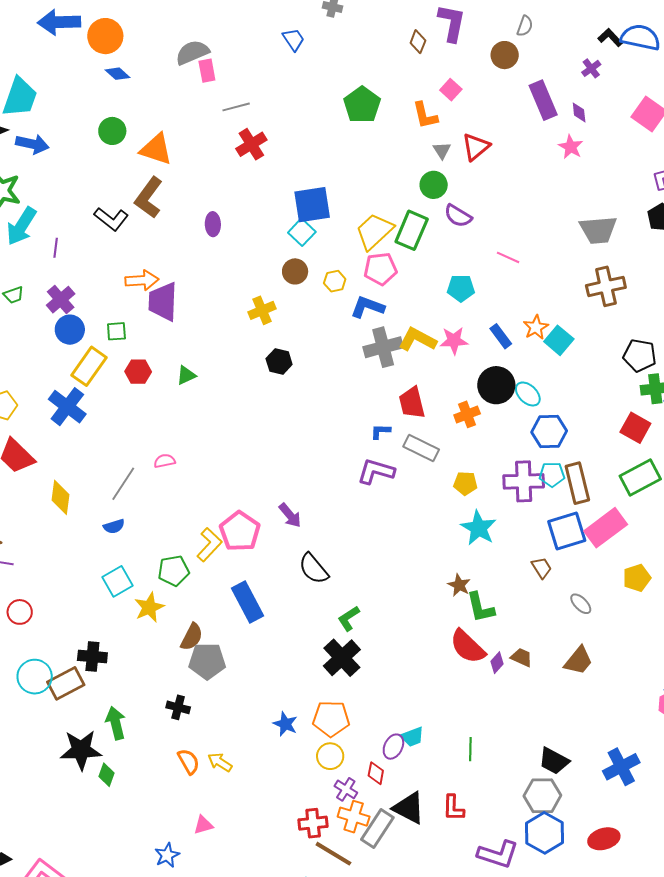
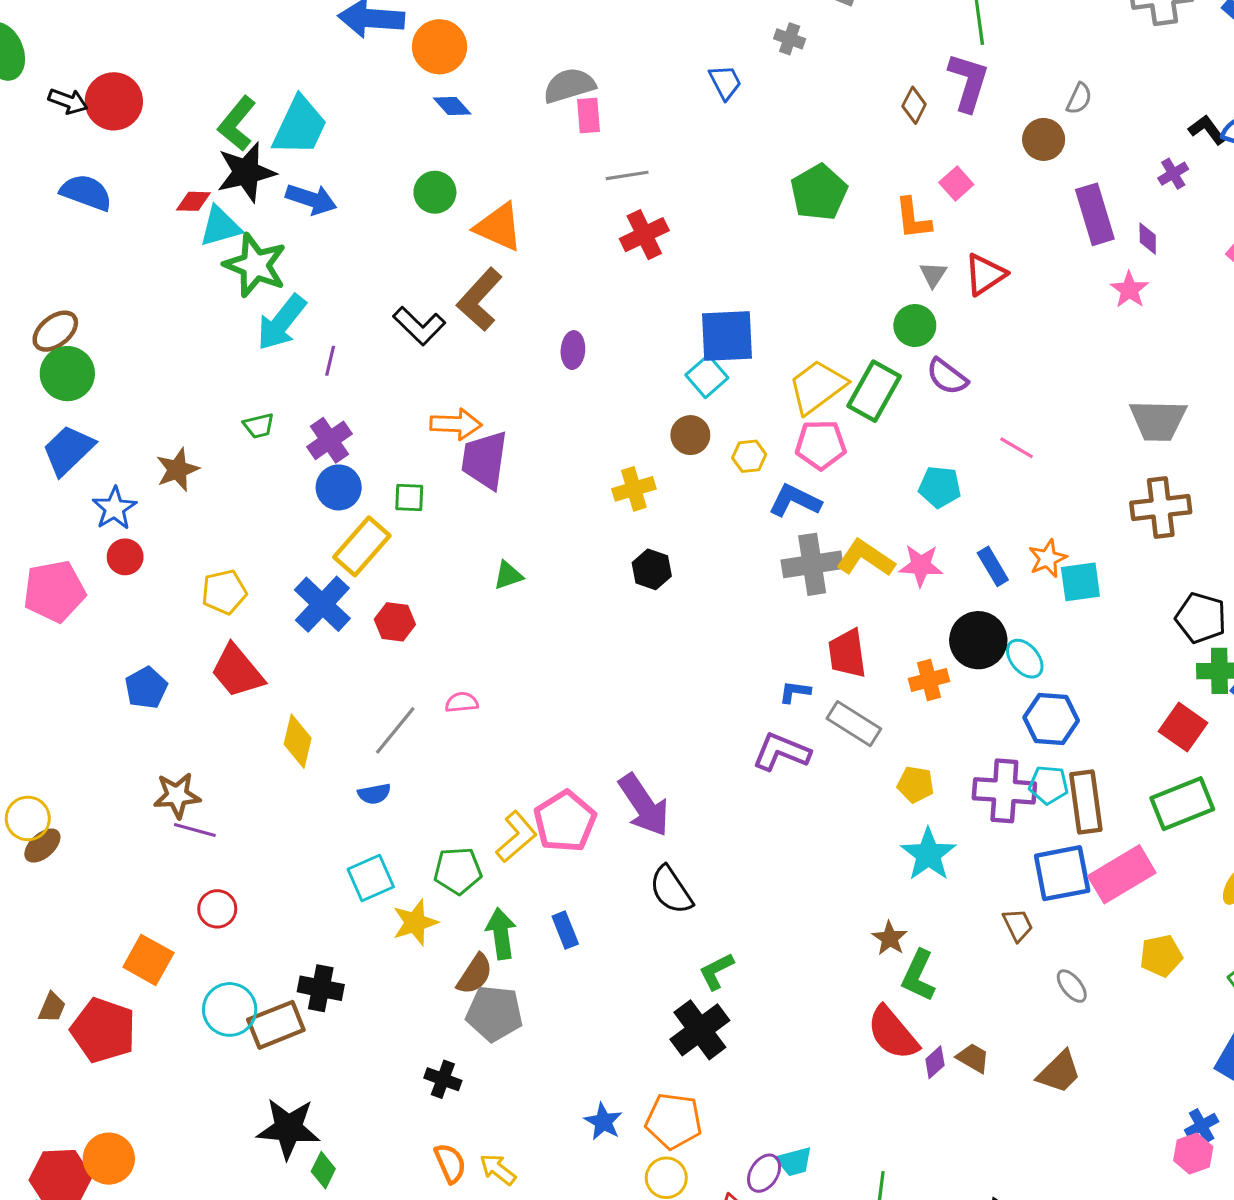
cyan square: (559, 340) -> (1080, 582), turned 36
red hexagon: (138, 372) -> (395, 622), moved
purple arrow: (290, 515) -> (644, 805), size x1.6
blue rectangle: (247, 602) -> (565, 930), size x0.6
green L-shape: (480, 607) -> (918, 976), turned 32
green arrow: (116, 723) -> (501, 934), moved

